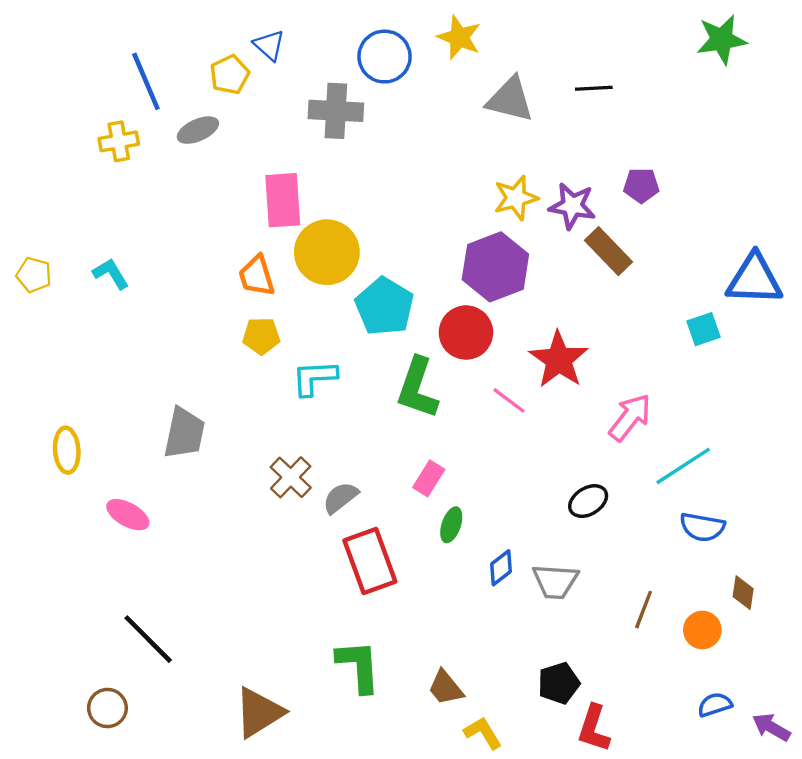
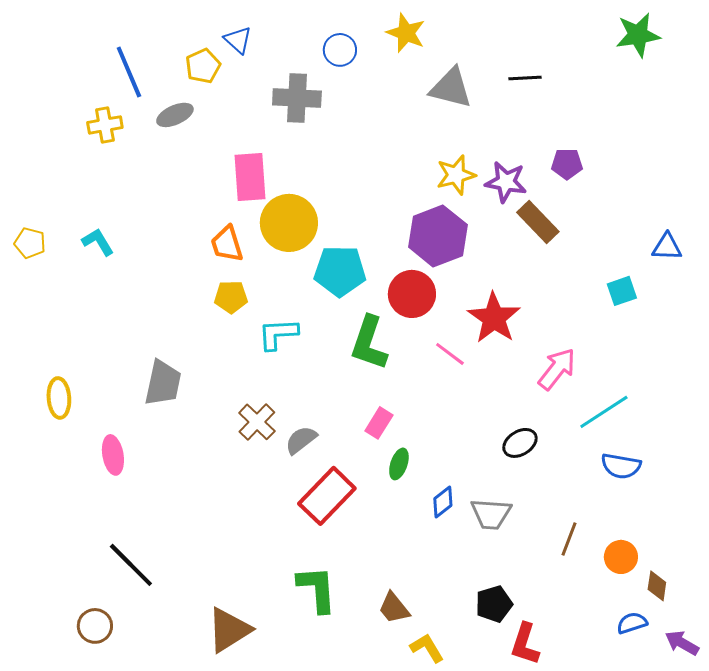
blue circle: (385, 57) -> (340, 50), size x0.7
blue triangle: (754, 279) -> (667, 247), size x0.6
cyan pentagon: (385, 307) -> (340, 271), turned -30
pink ellipse: (128, 515) -> (113, 455), turned 51
red rectangle: (370, 561) -> (327, 496), turned 64
brown diamond: (743, 593) -> (657, 586), moved

